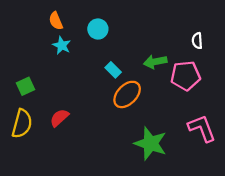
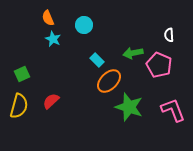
pink pentagon: (186, 76) -> (159, 65), turned 30
green star: (150, 143) -> (129, 107), moved

